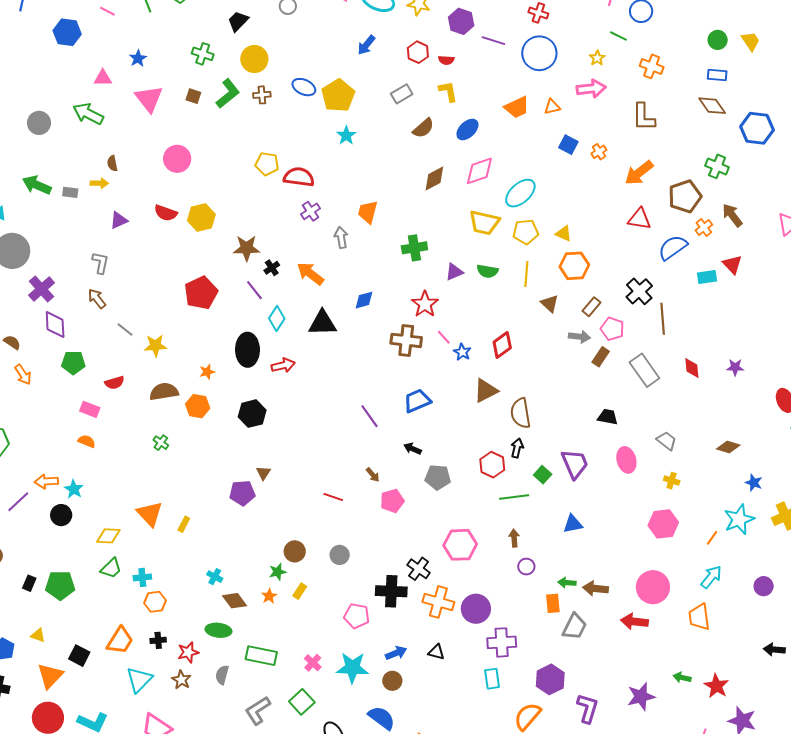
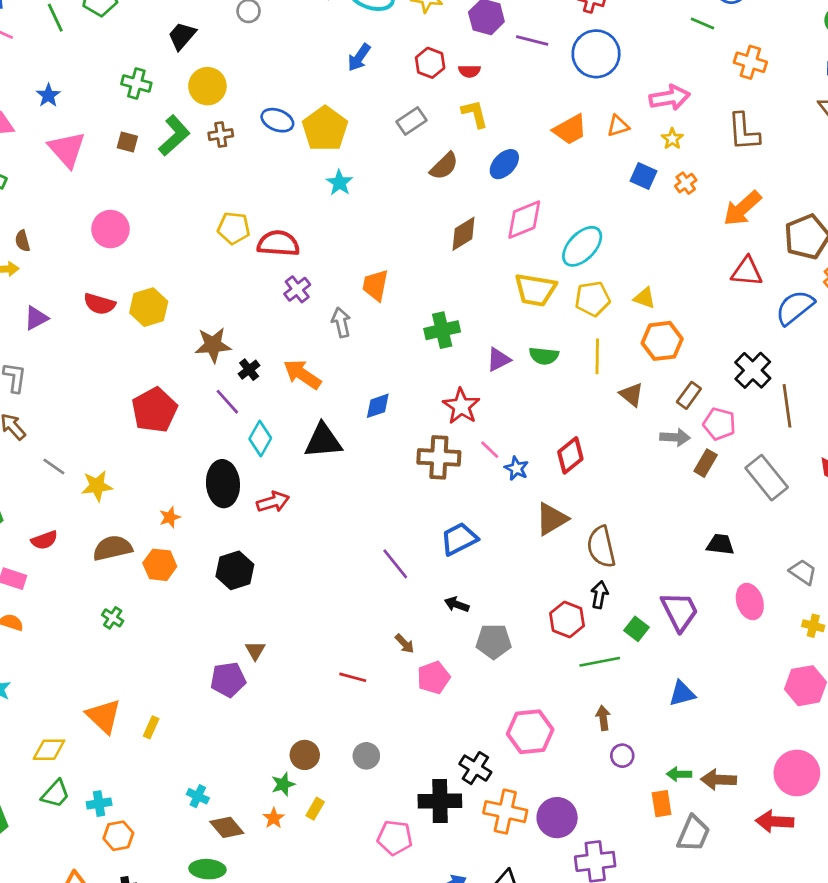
yellow star: (597, 58) -> (672, 139), moved

